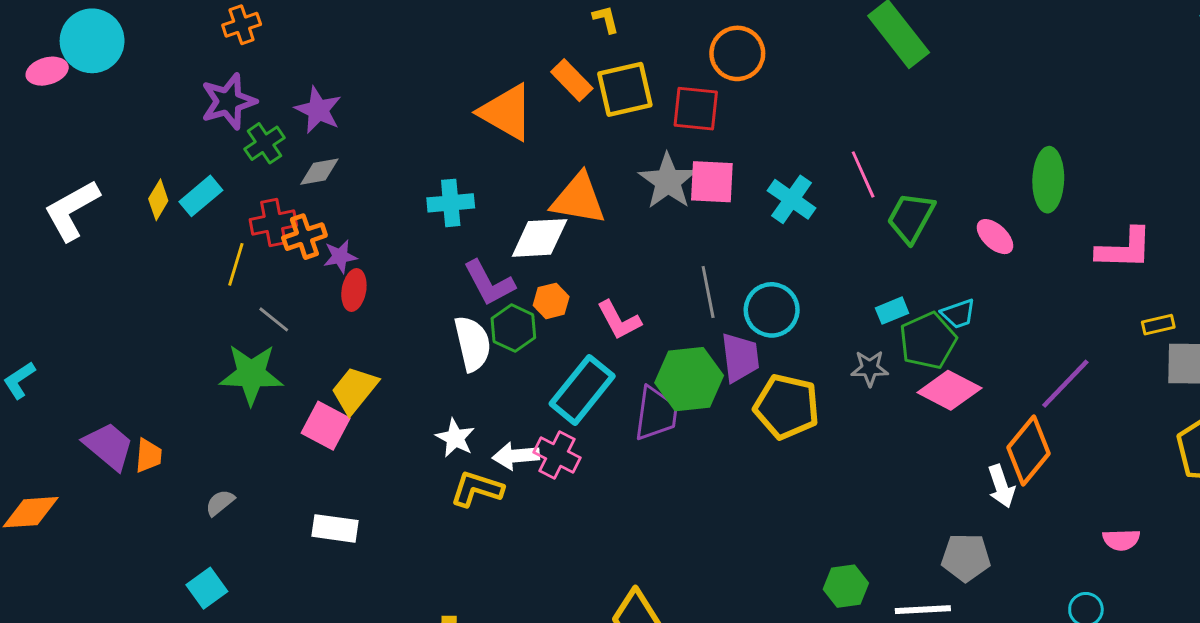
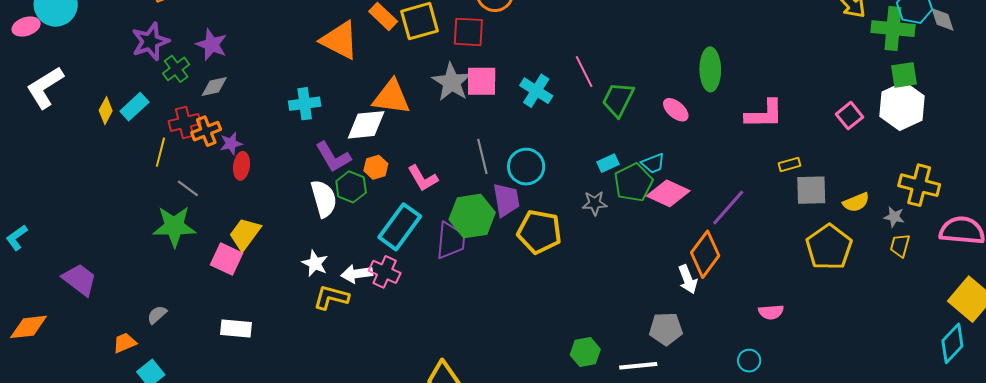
white L-shape: (72, 210) -> (45, 87), moved
pink diamond: (949, 390) -> (668, 193), moved
orange trapezoid: (148, 456) -> (125, 343), moved, turned -115

